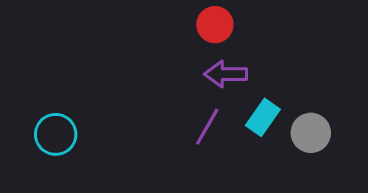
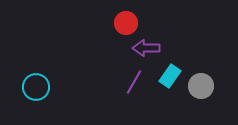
red circle: (215, 25) -> (126, 23), moved

